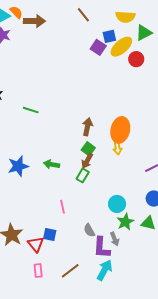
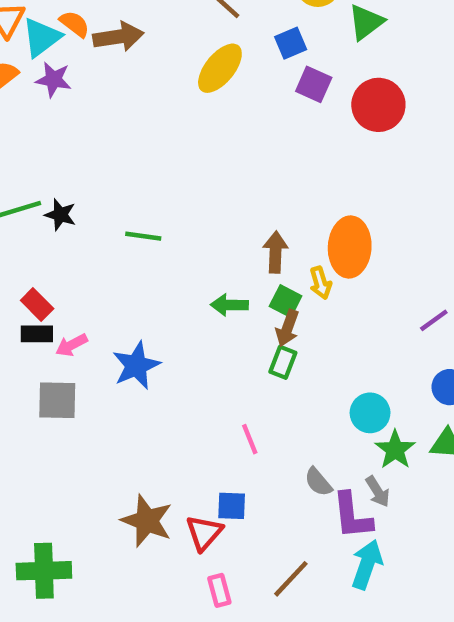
purple square: (98, 47) -> (314, 84), moved
yellow ellipse: (121, 47) -> (220, 68), moved
red circle: (136, 59) -> (378, 105), moved, size x1.5
yellow arrow: (118, 148) -> (320, 283), moved
green arrow: (52, 164) -> (229, 305), moved
red triangle: (36, 244) -> (204, 533), turned 30

